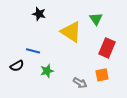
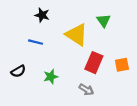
red rectangle: (107, 48) -> (94, 63), moved
blue line: (33, 51) -> (36, 42), moved
orange square: (102, 75) -> (122, 65), moved

